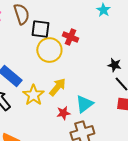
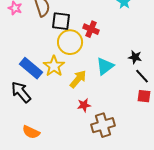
yellow star: (33, 95) -> (54, 66), moved
cyan triangle: (84, 104) -> (105, 66), moved

